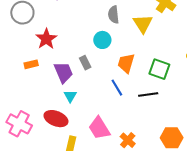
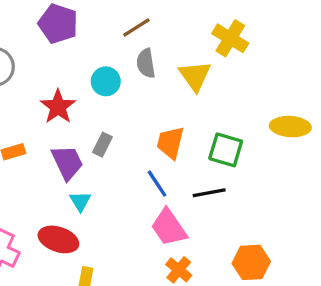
red star: (46, 39) -> (58, 107), moved
cyan circle: (102, 40) -> (106, 81), moved
gray rectangle: (85, 63) -> (102, 145), turned 56
pink trapezoid: (99, 128) -> (169, 227), moved

